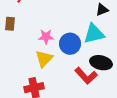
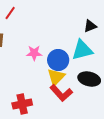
yellow triangle: (44, 59) -> (56, 77), moved
red L-shape: (86, 76) -> (61, 93), moved

